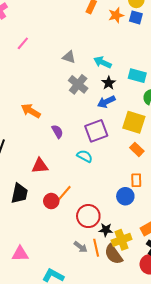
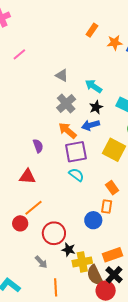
orange arrow: (31, 111) -> (67, 131), moved
orange rectangle: (137, 149) -> (112, 188), moved
cyan semicircle: (85, 156) -> (76, 175), moved
red triangle: (40, 166) -> (27, 177), moved
red circle: (51, 201) -> (20, 223), moved
orange line: (96, 248) -> (56, 287), moved
brown semicircle: (113, 254) -> (95, 275), moved

